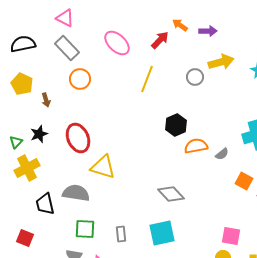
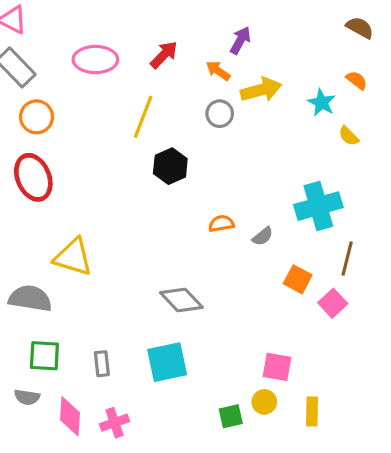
orange arrow: (180, 25) -> (218, 71), moved
purple arrow: (208, 31) -> (240, 40), turned -60
pink ellipse: (117, 43) -> (95, 60), turned -44
black hexagon: (176, 125) -> (170, 166), moved
red ellipse: (78, 138) -> (33, 177), moved
orange semicircle: (196, 146) -> (221, 224), size x0.7

